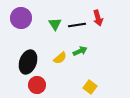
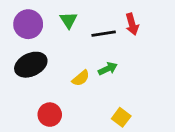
green triangle: (55, 24) -> (69, 20), moved
black ellipse: (28, 62) -> (31, 65), moved, turned 45

